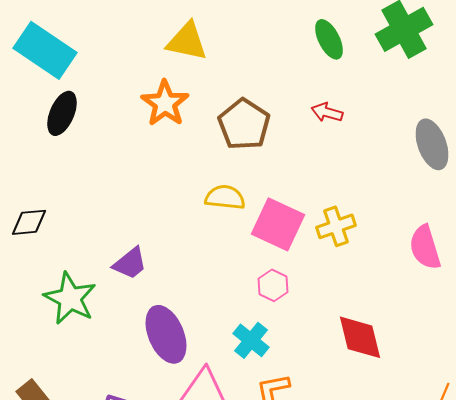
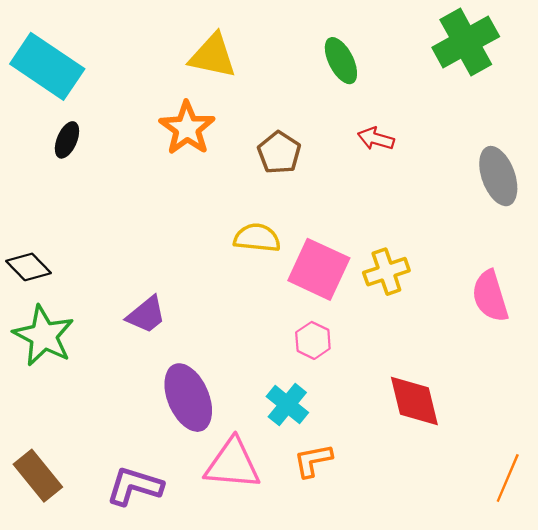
green ellipse: (329, 39) -> (341, 61), moved
black ellipse: (62, 113) -> (67, 140), size x0.7
brown pentagon: (244, 124) -> (279, 153), size x0.7
black diamond: (29, 222) -> (29, 267), turned 51
green star: (70, 298) -> (44, 336), moved

